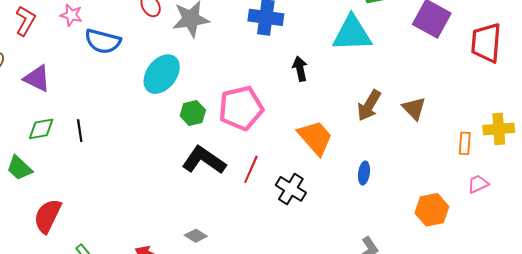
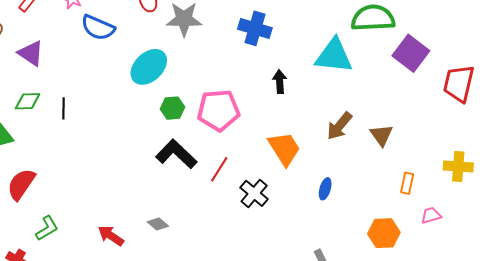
orange rectangle: (465, 143) -> (407, 183), moved

